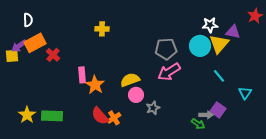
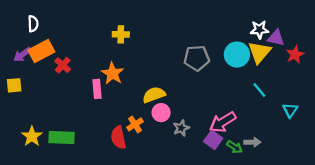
red star: (255, 16) -> (295, 55), moved
white star: (210, 25) -> (259, 30), moved
yellow square: (12, 56) -> (14, 85), moved
pink arrow: (169, 72) -> (223, 122), moved
orange star: (95, 85) -> (112, 73), moved
purple square: (218, 110) -> (213, 140), moved
gray arrow: (206, 115) -> (252, 142), moved
red semicircle: (100, 116) -> (118, 137), turned 30
orange cross: (114, 118) -> (135, 124), moved

